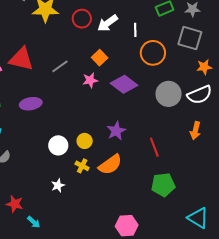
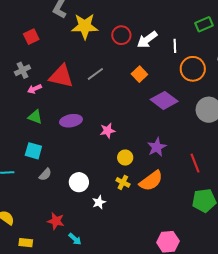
gray line: (60, 66) -> (95, 74), moved
pink star: (90, 80) -> (108, 131), moved
white circle: (58, 145) -> (79, 182), moved

